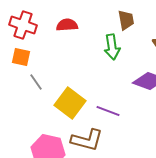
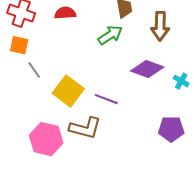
green arrow: (112, 47) -> (110, 35), turned -115

